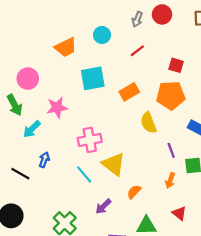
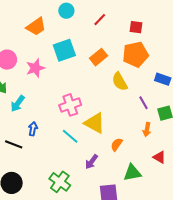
pink star: (57, 108) -> (35, 68), moved

